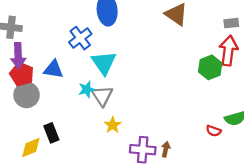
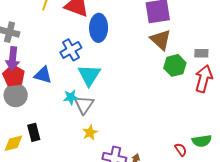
gray rectangle: (231, 23) -> (201, 53), moved
green hexagon: (210, 67) -> (175, 65), moved
red semicircle: (214, 131) -> (181, 150), turned -152

